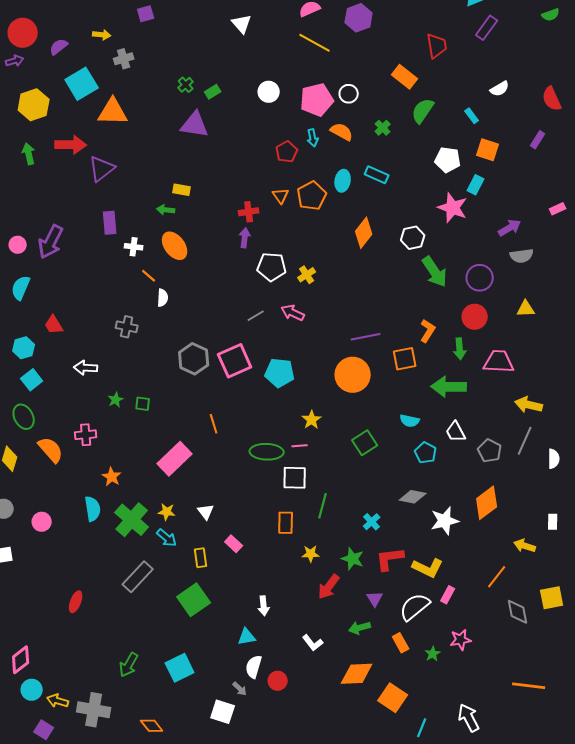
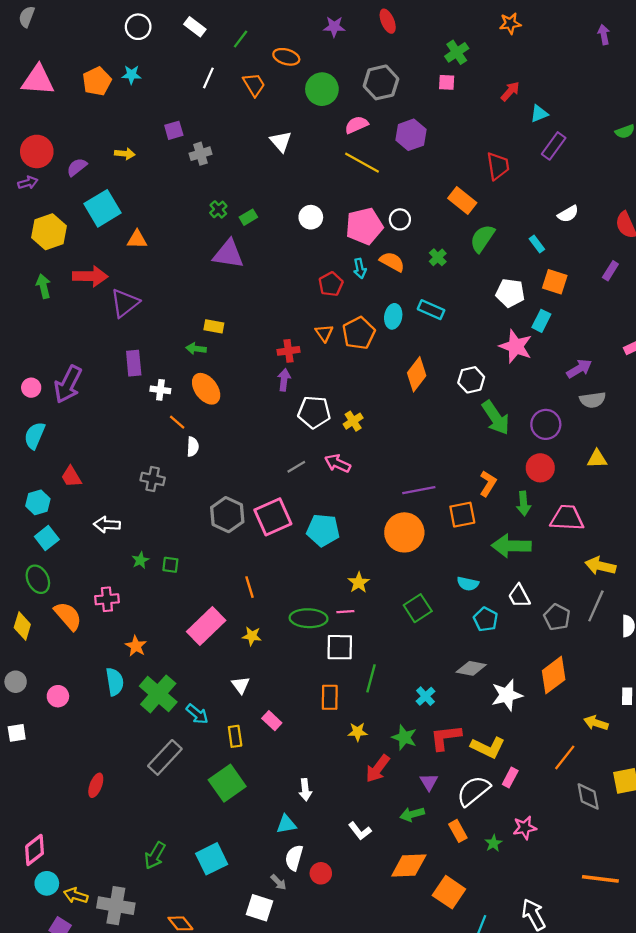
gray cross: (124, 59) -> (201, 154), moved
orange triangle: (113, 112) -> (137, 239), size x0.6
yellow star: (167, 512) -> (252, 636), moved

